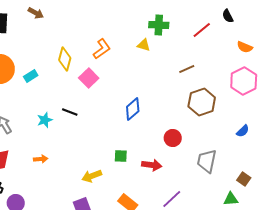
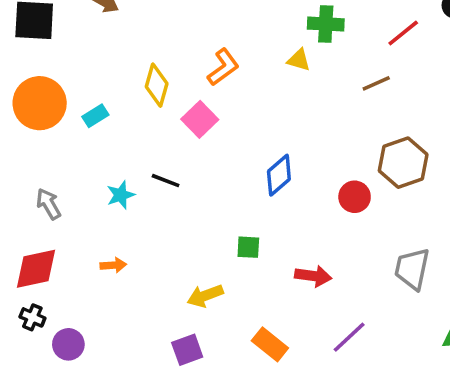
brown line: (187, 69) -> (376, 83), moved
red circle: (173, 138) -> (355, 197), moved
green square: (121, 156) -> (248, 247), moved

